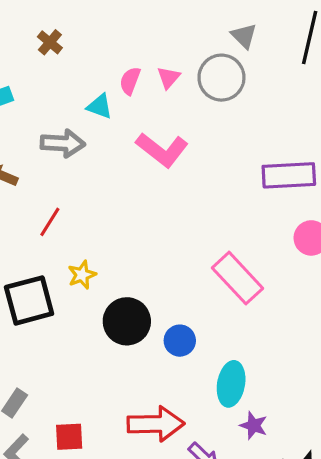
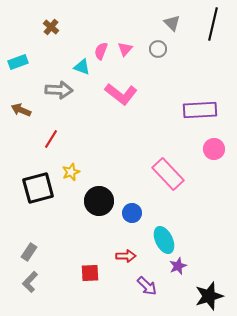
gray circle: (221, 78) -> (158, 49), size x0.6
cyan ellipse: (231, 384) -> (164, 240), turned -36
red arrow: (156, 424) -> (126, 256), moved, size x0.6
purple star: (254, 426) -> (178, 266), turned 30
red square: (69, 437) -> (90, 273), moved

